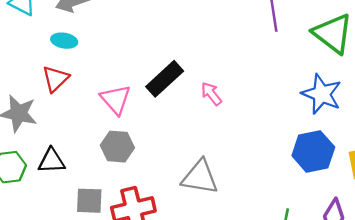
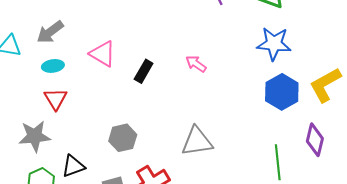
black rectangle: (165, 79) -> (144, 71), size x0.7
pink arrow: (211, 94) -> (196, 64), moved
pink triangle: (116, 100) -> (103, 54), moved

